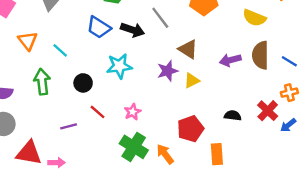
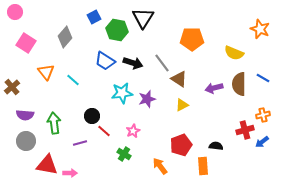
gray line: (160, 18) -> (162, 63), moved
blue line: (289, 61) -> (263, 78), moved
purple star: (168, 71) -> (147, 99), moved
green arrow: (42, 82) -> (54, 123), moved
black circle: (83, 83) -> (92, 116), moved
red cross: (268, 111) -> (245, 130), turned 30
black semicircle: (233, 116) -> (216, 146), moved
green cross: (134, 147) -> (124, 154), moved, size x0.6

